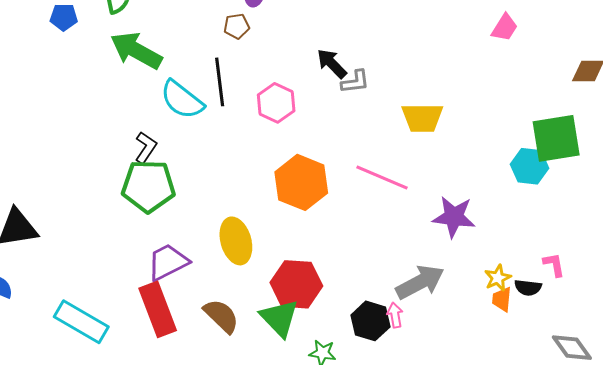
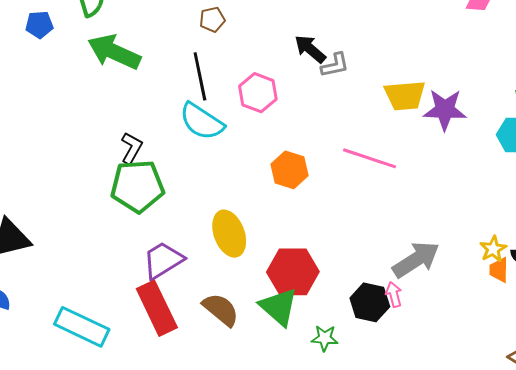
cyan semicircle: (182, 100) -> (202, 121), moved
orange hexagon: (301, 182) -> (289, 170), size x0.7
purple star: (454, 217) -> (445, 110), moved

